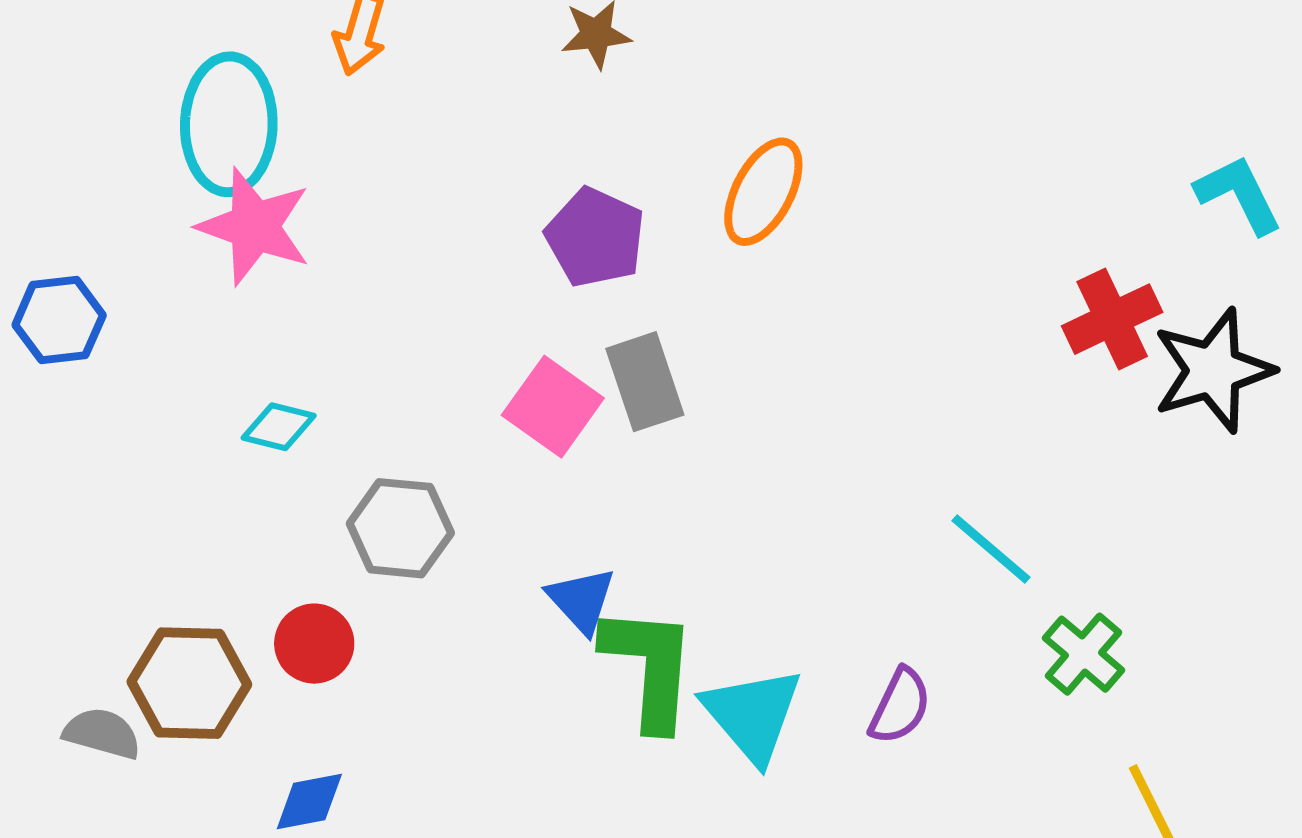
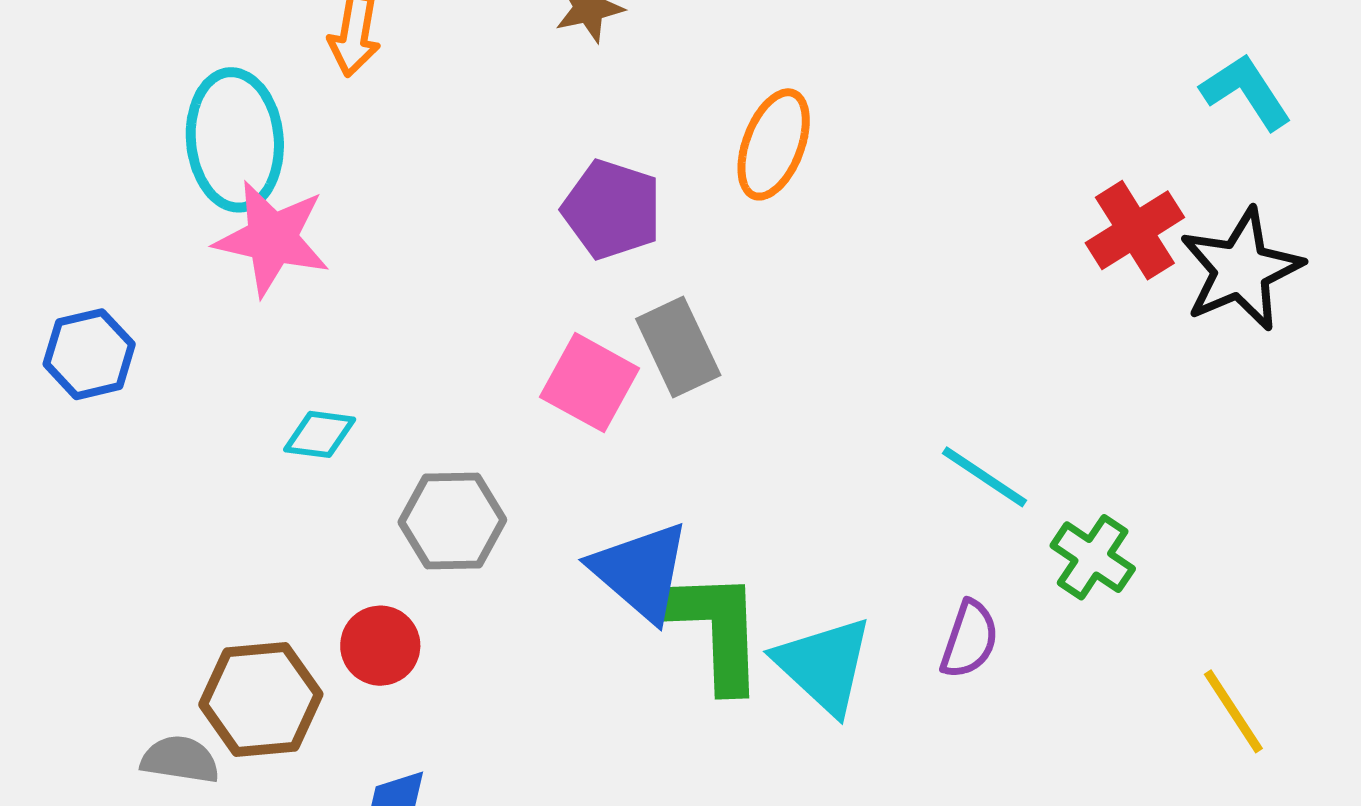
cyan line: (991, 549) -> (985, 477), moved
blue triangle: (581, 600) -> (641, 571), size x1.5
green cross: (1083, 654) -> (1093, 557), moved

